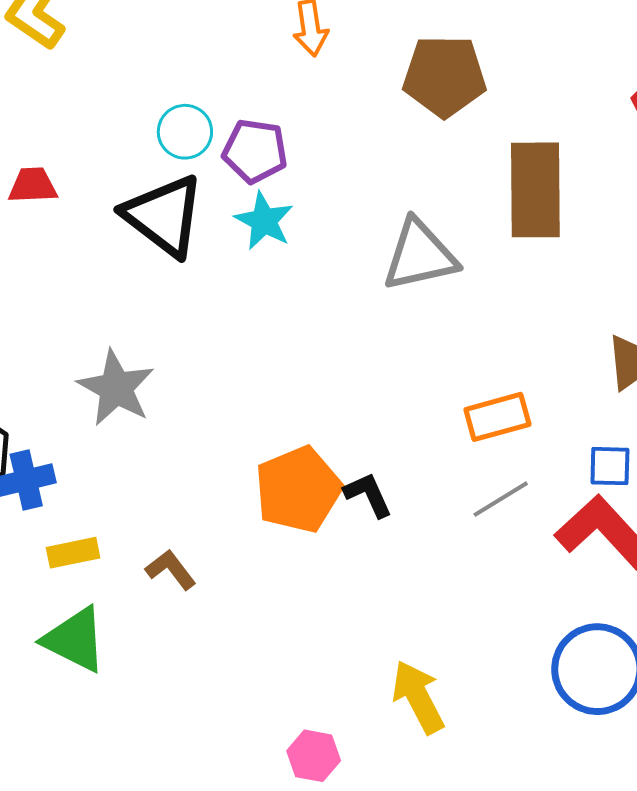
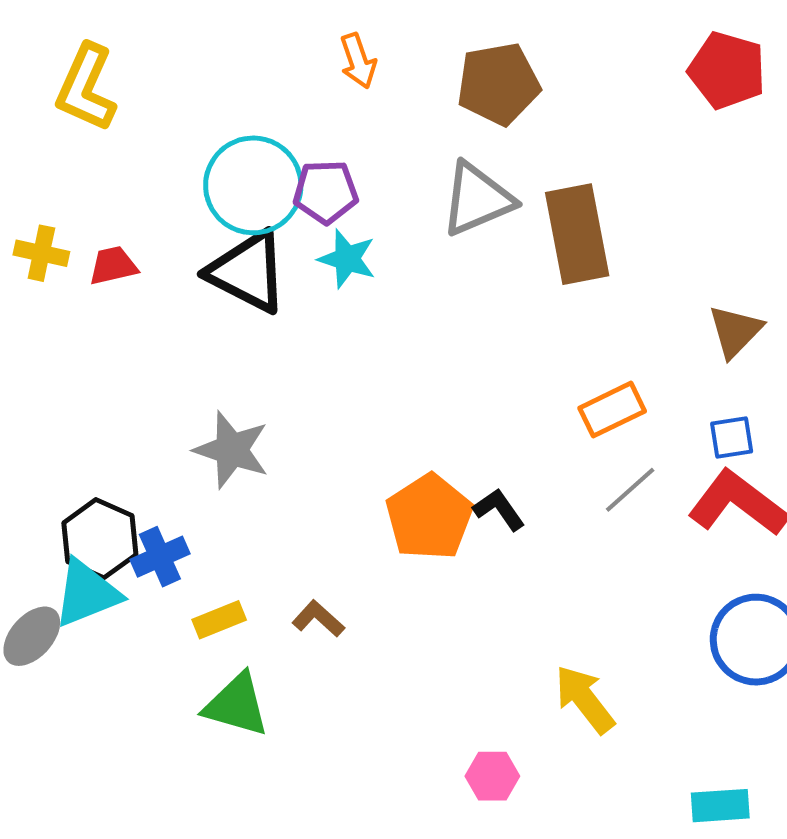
cyan circle: (185, 132) -> (253, 185), size x1.8
brown rectangle: (535, 190) -> (577, 234), moved
gray triangle: (420, 255) -> (477, 199), moved

